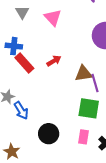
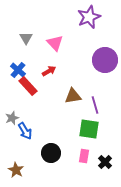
blue cross: (14, 46) -> (18, 70), turned 35
red arrow: (54, 61) -> (49, 71), moved
brown triangle: (83, 74) -> (73, 96), moved

